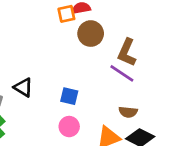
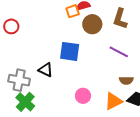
brown L-shape: (127, 52) -> (120, 19), moved
blue square: (69, 96) -> (70, 51), moved, size x1.5

